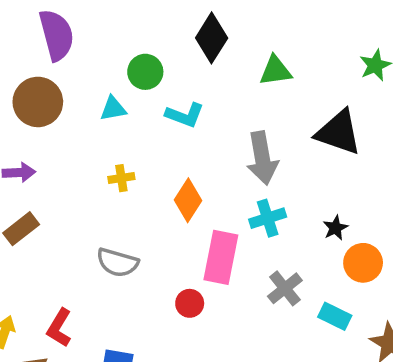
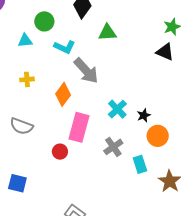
green triangle: (275, 71) -> (107, 33), moved
black triangle: (339, 132) -> (165, 52), moved, size x0.7
gray arrow: (262, 158) -> (86, 71), moved, turned -36
cyan cross: (268, 218) -> (117, 109), moved, turned -30
cyan rectangle: (335, 316) -> (140, 164), turned 42

